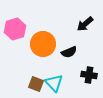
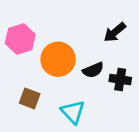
black cross: (89, 75) -> (120, 80), moved
brown square: (36, 84) -> (30, 98), moved

